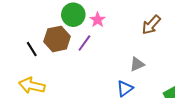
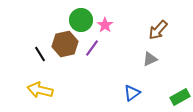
gray triangle: (137, 64) -> (150, 59), moved

